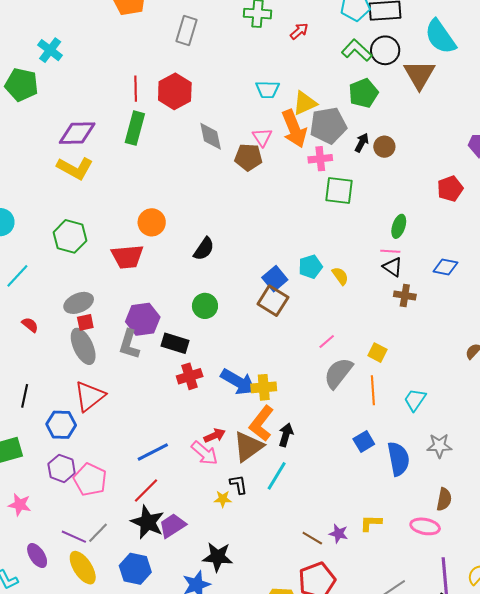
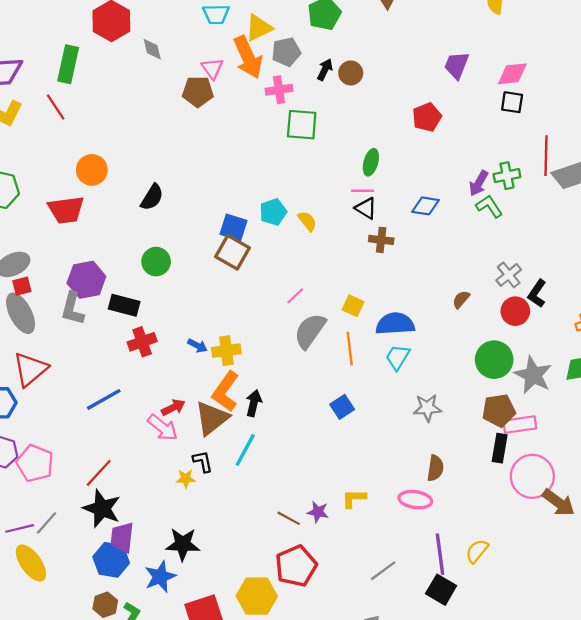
red line: (136, 89) -> (56, 107), moved, turned -30
gray pentagon: (328, 126) -> (286, 52), size x0.7
gray diamond: (211, 136) -> (152, 49), moved, size x0.7
blue square: (275, 279) -> (234, 227), turned -30
blue arrow: (238, 382) -> (197, 346), size x0.5
blue line: (153, 452) -> (104, 399), moved
blue semicircle: (398, 459) -> (395, 324), moved, turned -80
purple trapezoid: (172, 526) -> (122, 537), moved, turned -48
purple line: (74, 537) -> (20, 528), turned -35
blue hexagon: (135, 569) -> (111, 560), moved

